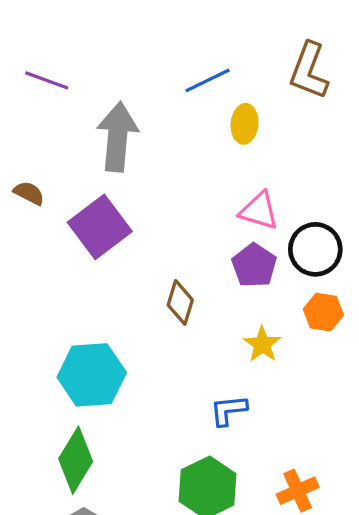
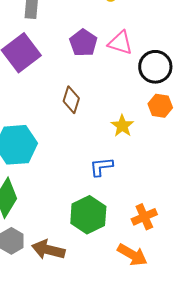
purple pentagon: (254, 265) -> (83, 43), moved

